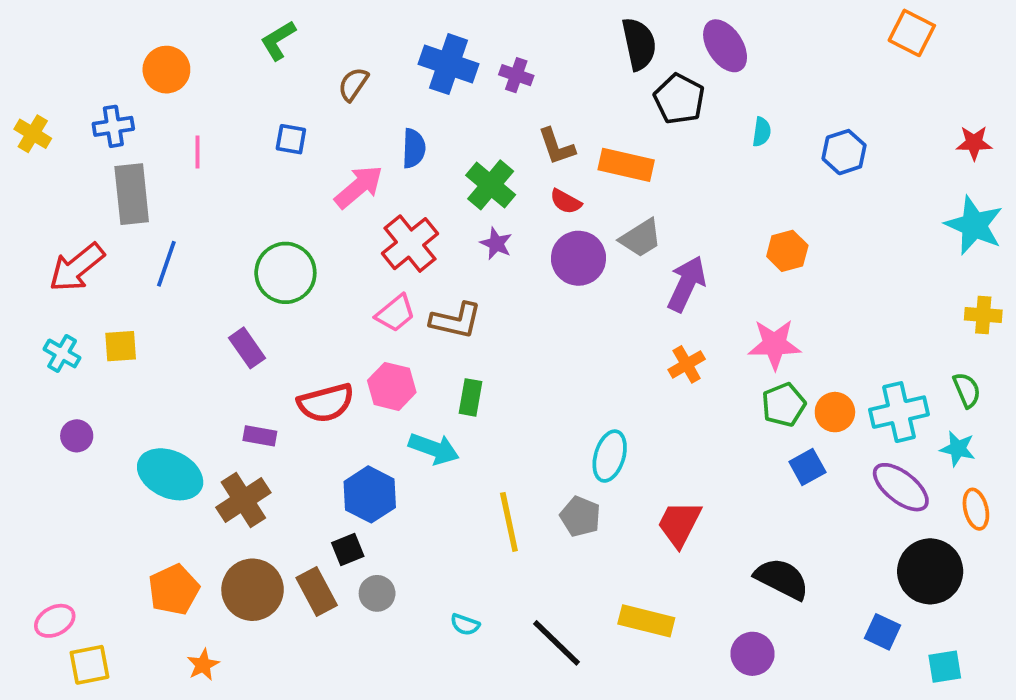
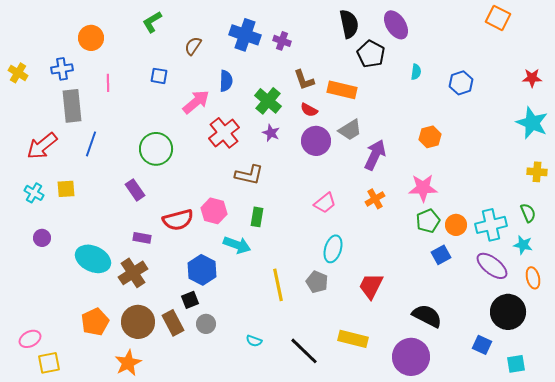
pink trapezoid: (395, 313) -> (325, 203), moved
purple circle: (752, 654) -> (411, 357), size x1.6
orange star: (203, 665) -> (128, 363), moved, size x1.5

